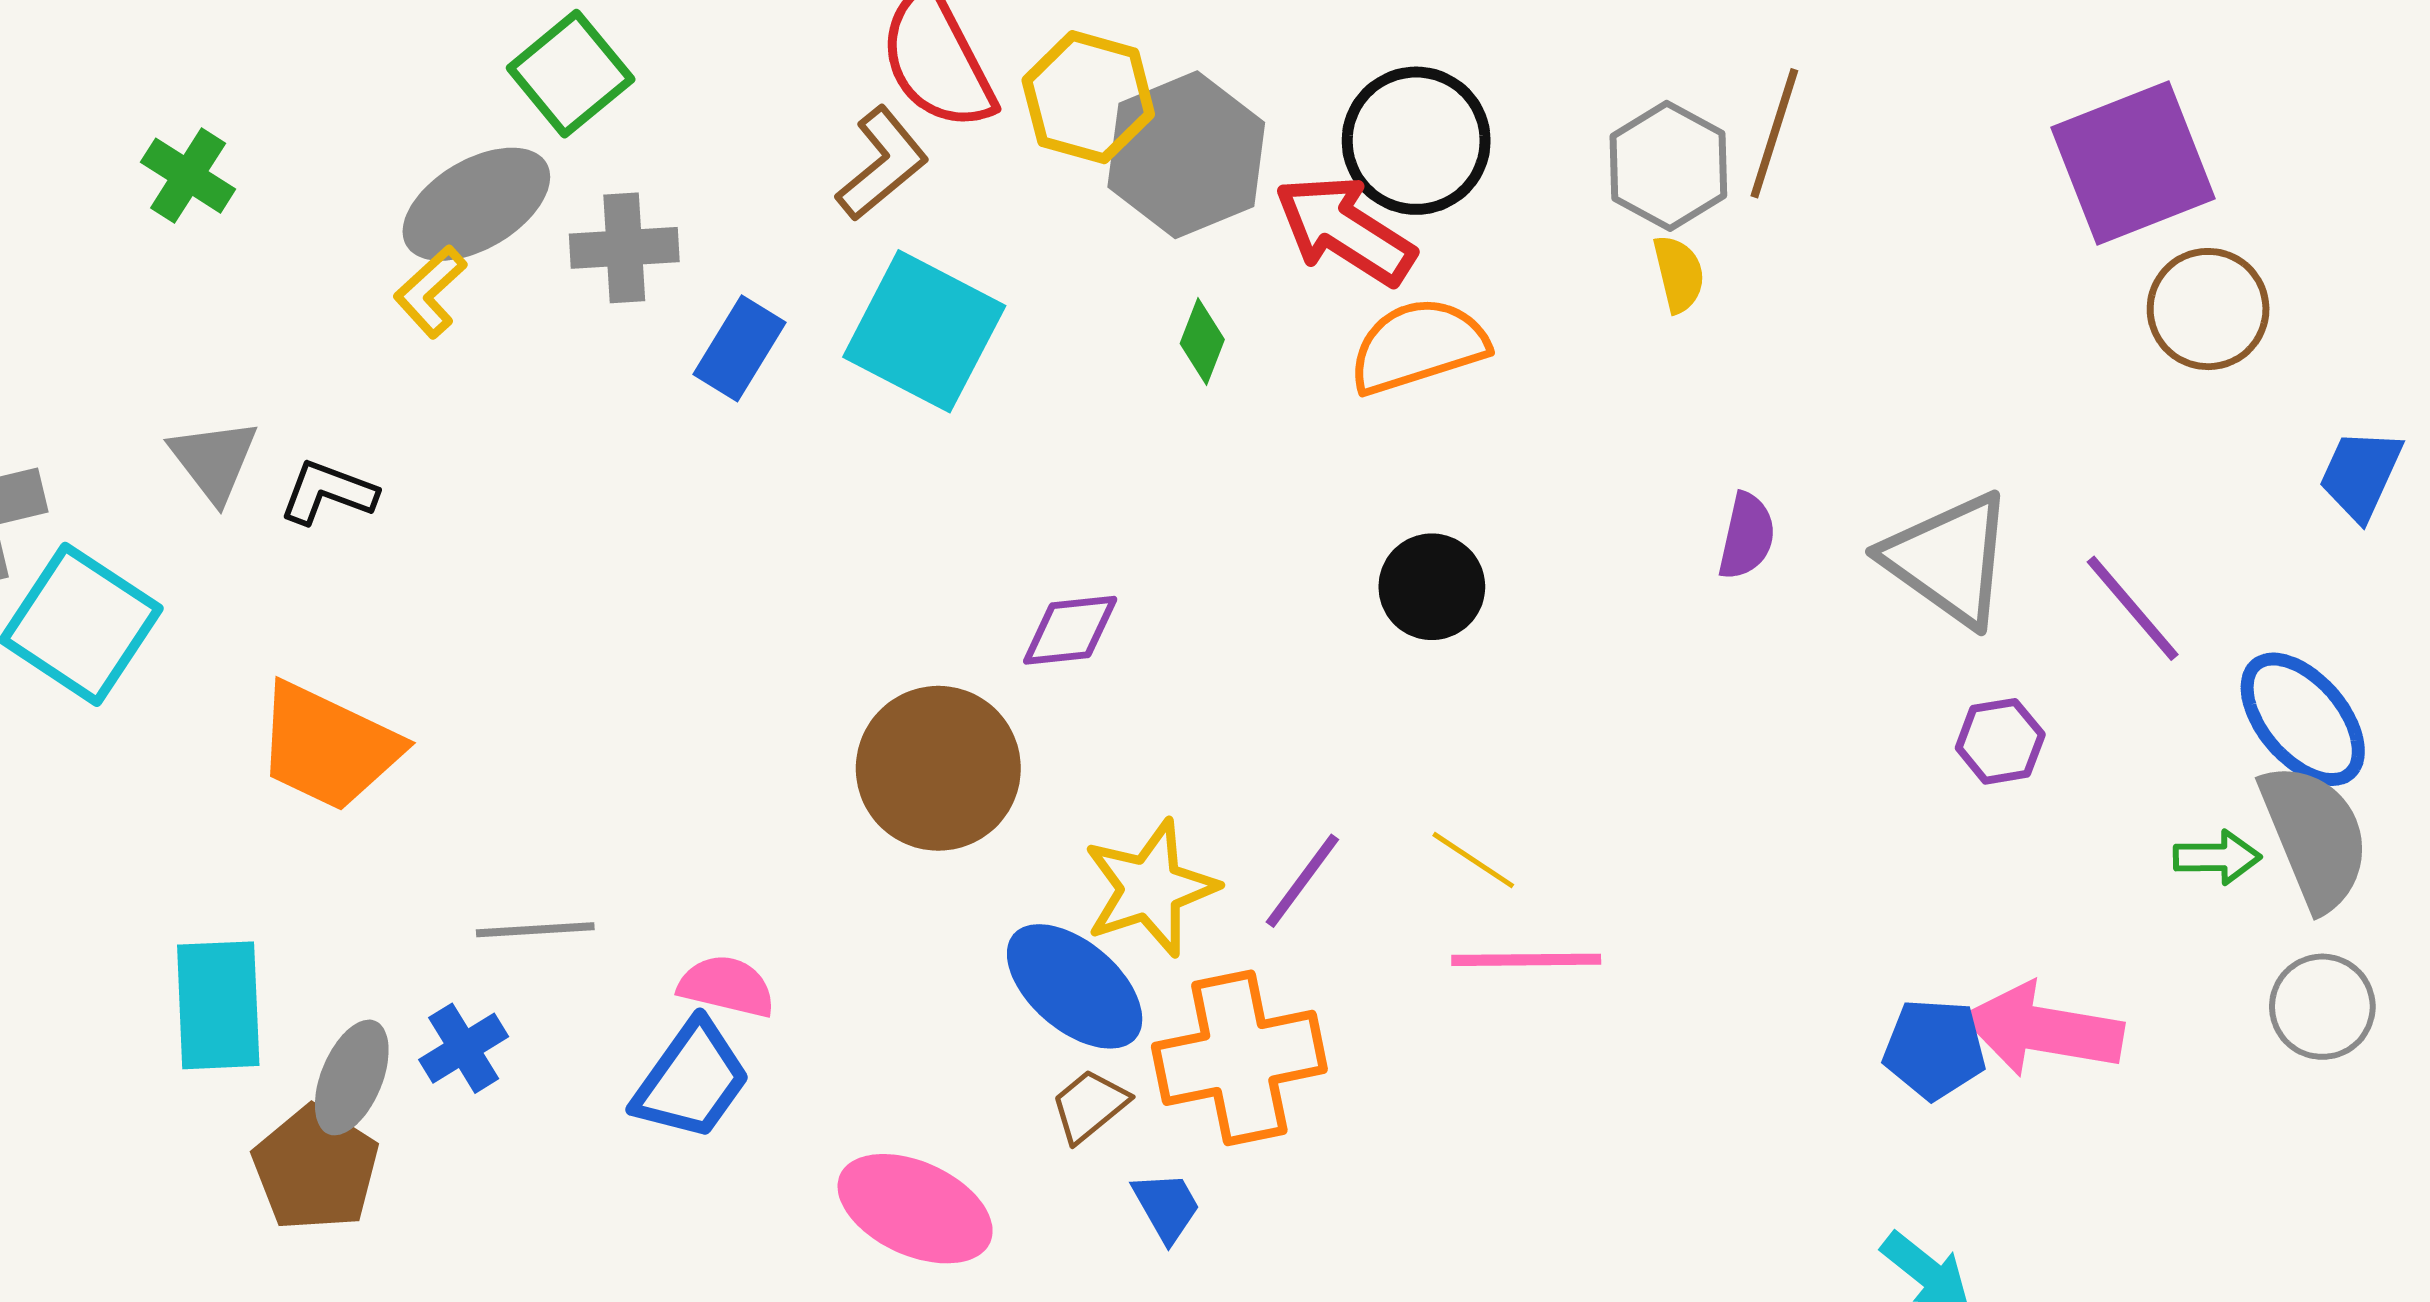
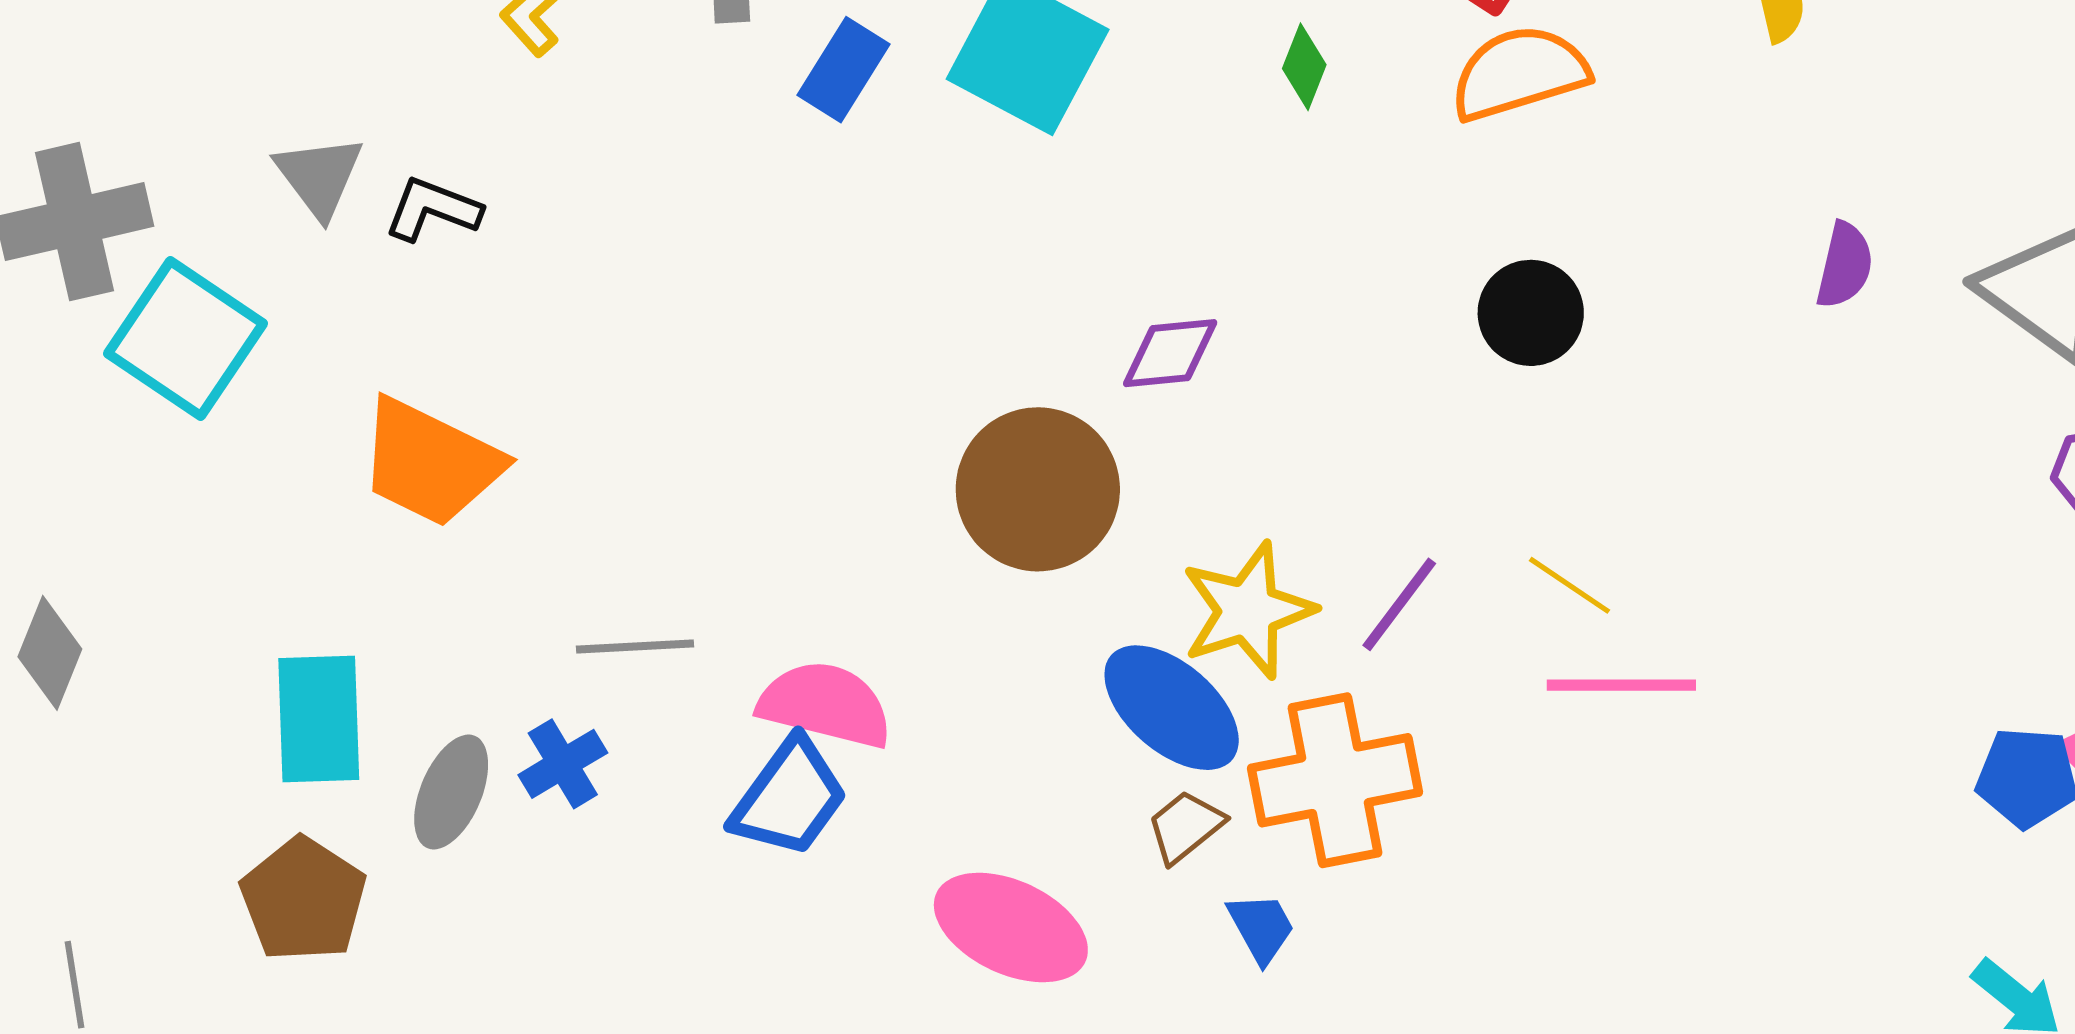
pink semicircle: (727, 986) -> (825, 704), size x1.4
brown pentagon: (316, 1168) -> (303, 899), moved

